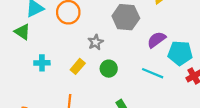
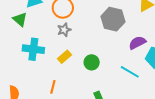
gray star: (96, 42) -> (64, 30), moved
cyan cross: (42, 63) -> (33, 49), size x1.5

